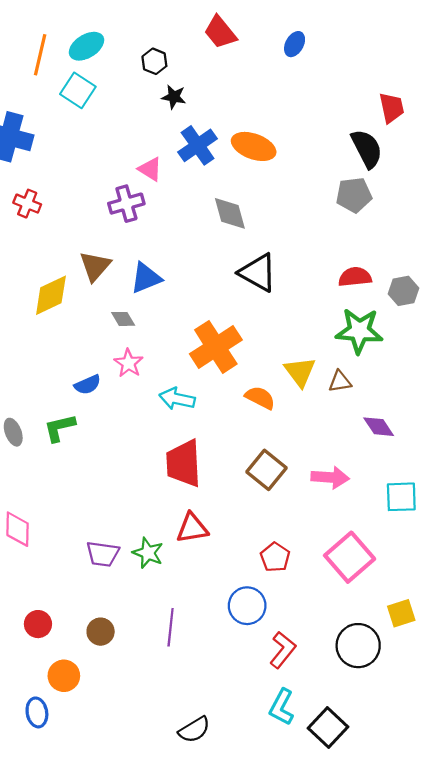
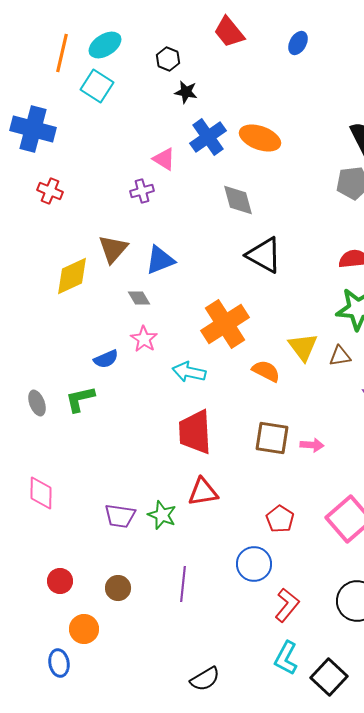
purple cross: (126, 204) -> (142, 191), size x0.7
brown square: (267, 470) -> (272, 438), turned -30
pink arrow: (330, 477) -> (312, 445), moved, size x0.7

